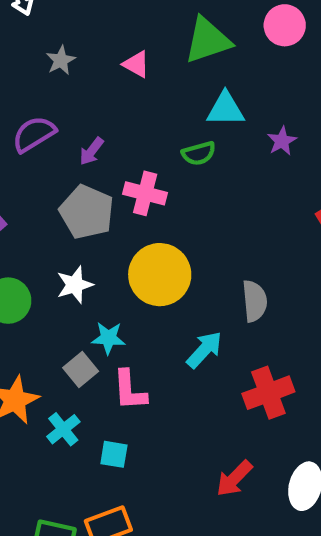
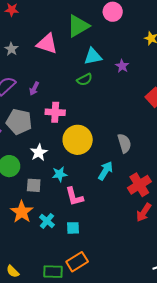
pink triangle: (136, 64) -> (47, 44), size x1.6
pink cross: (145, 193) -> (55, 112), moved
gray pentagon: (87, 212) -> (19, 122), moved
gray square: (81, 369) -> (34, 185), moved, turned -35
red arrow: (234, 478) -> (144, 212), moved

